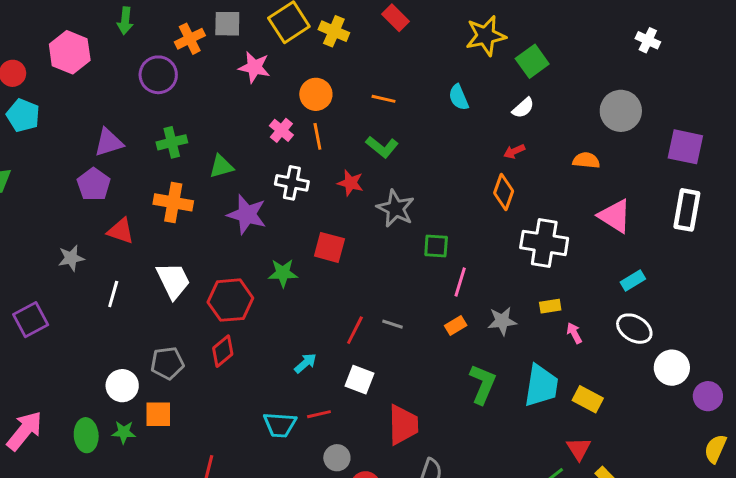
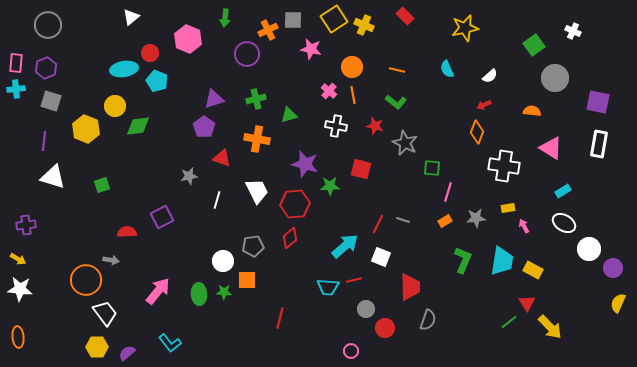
green square: (532, 61) -> (534, 45), moved
purple star: (247, 214) -> (305, 164), moved
cyan arrow: (305, 363) -> (345, 246), size x1.8

